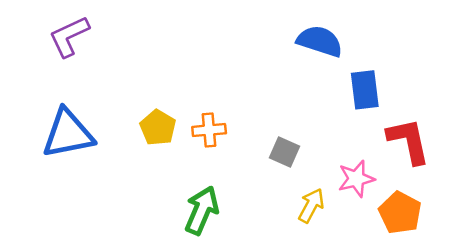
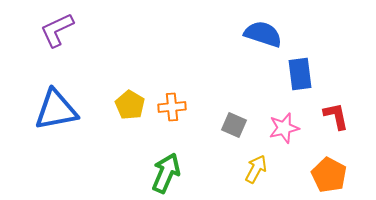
red L-shape: (409, 141) -> (336, 116), size x0.7
pink star: (356, 179) -> (284, 128), moved

